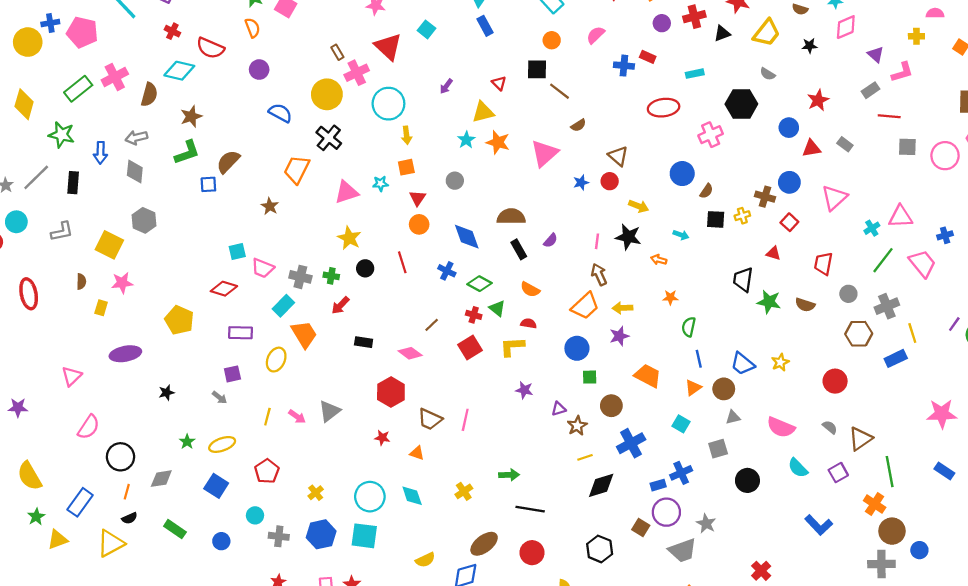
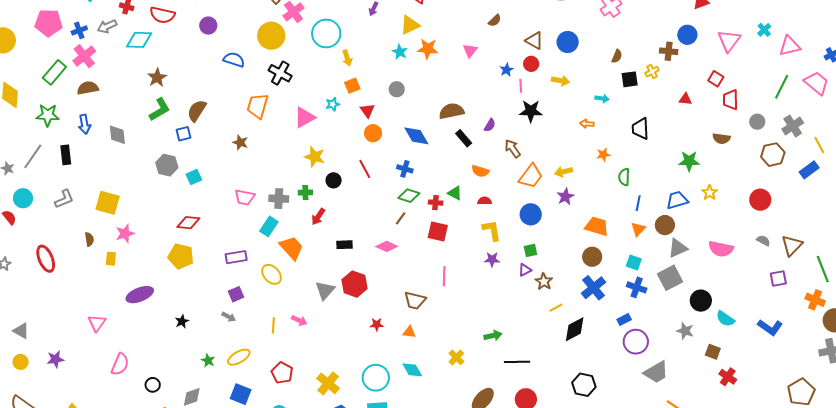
blue cross: (50, 23) -> (79, 30), moved
brown semicircle: (149, 95) -> (88, 88), moved, turned -105
gray arrow: (136, 138) -> (107, 26), moved
pink triangle: (544, 153) -> (470, 51), size x0.6
blue circle: (682, 174) -> (568, 42), moved
gray hexagon: (144, 220) -> (167, 165), moved
red square: (789, 222) -> (716, 79), moved
cyan cross: (872, 228) -> (764, 30), moved
black star: (628, 237) -> (531, 111), moved
pink line: (597, 241) -> (521, 86), moved
cyan square: (237, 251) -> (194, 177), moved
brown arrow: (599, 274) -> (513, 149), moved
black trapezoid: (743, 280) -> (640, 129), moved
green diamond: (480, 284) -> (409, 196), moved
red diamond: (224, 289) -> (188, 223), moved
green star: (769, 302) -> (689, 161), moved
red square: (470, 347) -> (438, 232), turned -35
yellow L-shape: (512, 347) -> (492, 230), moved, turned 95
blue line: (699, 359) -> (638, 203), turned 35
yellow ellipse: (276, 360) -> (272, 274), turned -55
blue trapezoid: (743, 364) -> (677, 200), turned 135
green square: (590, 377) -> (530, 250), moved
red hexagon: (391, 392) -> (355, 284), moved
brown circle: (611, 406) -> (592, 257), moved
gray triangle: (330, 411) -> (325, 290), moved
gray triangle: (733, 417) -> (678, 248), size x1.5
pink line: (465, 420) -> (444, 276), moved
gray square: (718, 449) -> (670, 278), size x1.4
black circle: (120, 457) -> (153, 385), size x0.6
cyan semicircle: (798, 468) -> (725, 319), moved
blue cross: (681, 473) -> (637, 287), moved, turned -36
purple square: (838, 473) -> (778, 279), turned 30
yellow cross: (316, 493) -> (328, 383), size x1.6
gray star: (706, 524) -> (685, 331), moved
brown square: (641, 527) -> (713, 352), moved

